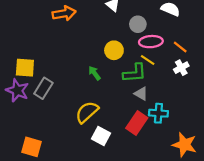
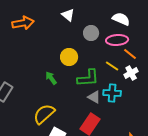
pink ellipse: (151, 42) -> (117, 40), moved
yellow line: (148, 60) -> (112, 66), moved
cyan cross: (158, 113) -> (112, 93), moved

